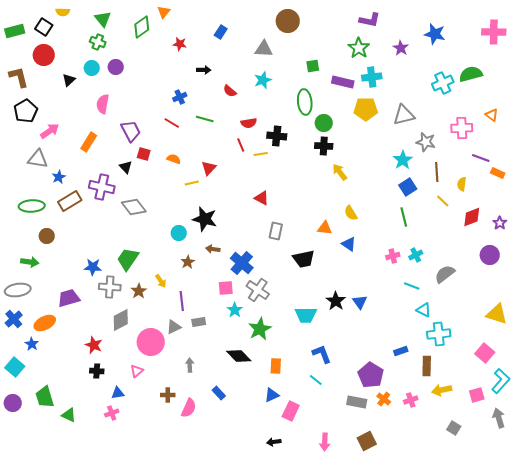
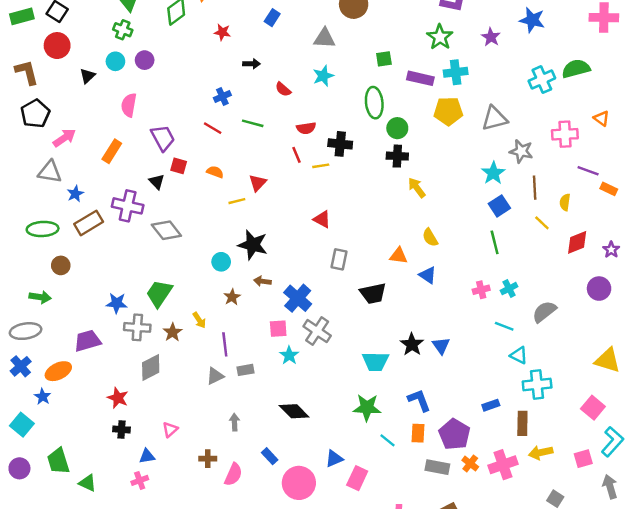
green star: (260, 329) -> (367, 408), moved, turned 30
pink circle: (151, 342) -> (299, 483), moved
blue L-shape: (322, 354) -> (419, 400), moved
orange rectangle: (276, 366) -> (418, 433), moved
pink cross: (411, 400) -> (503, 465), size x1.6

